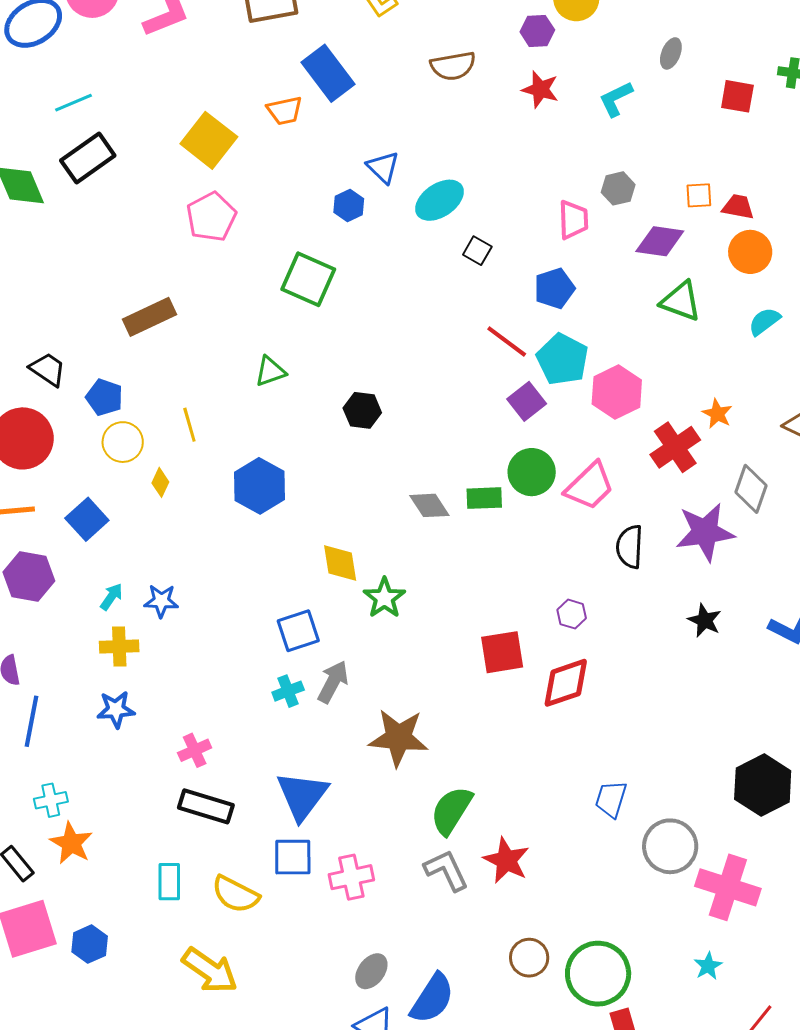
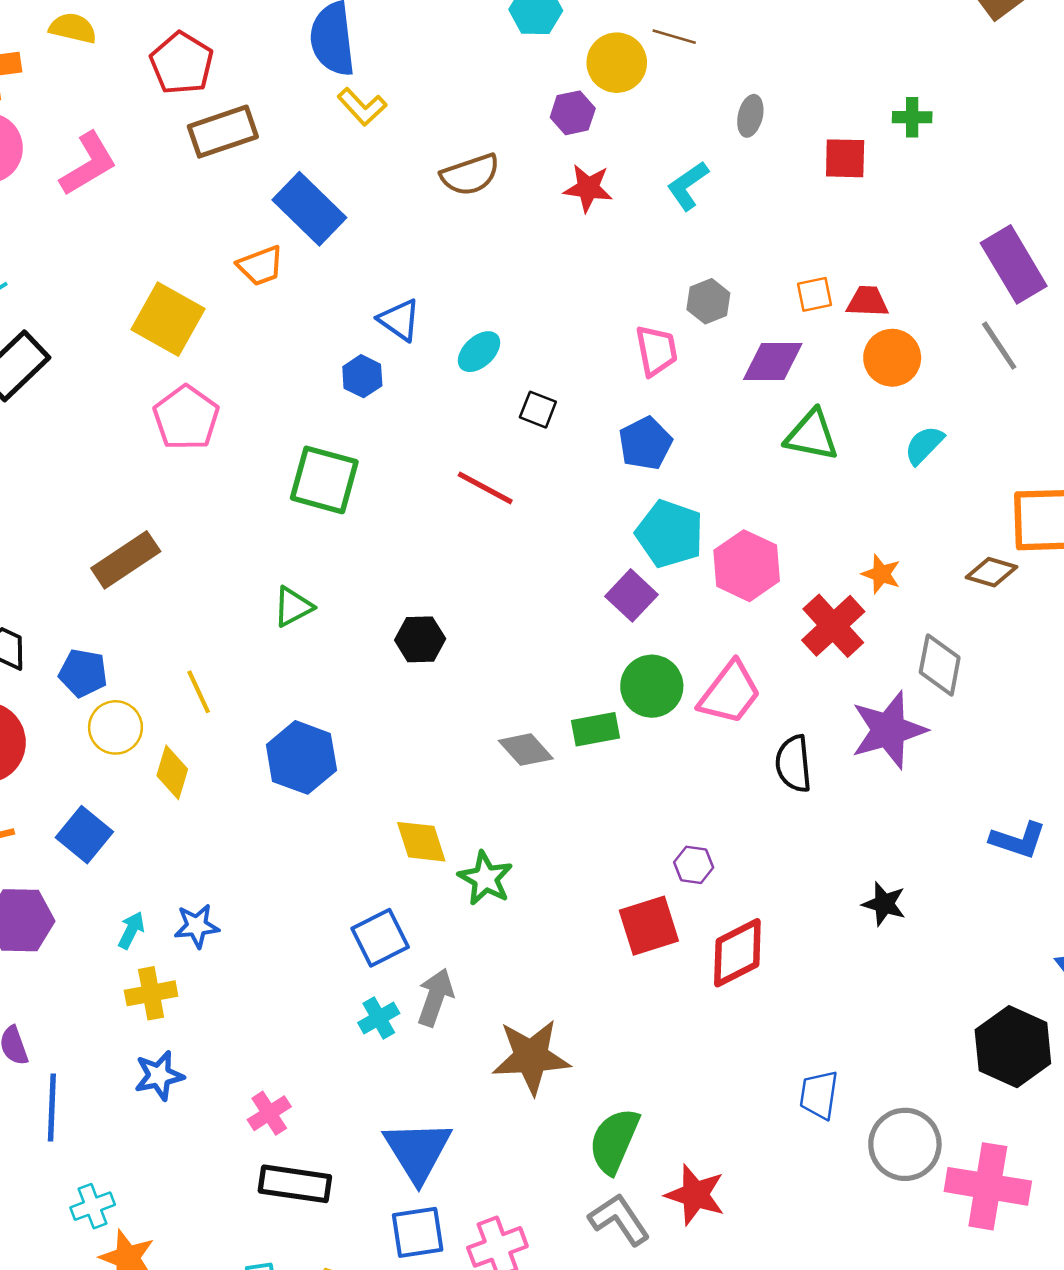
cyan ellipse: (440, 200) -> (479, 352), size x0.7
red line: (507, 341) -> (485, 488), moved
yellow diamond: (160, 482) -> (172, 772), size x1.4
purple hexagon: (572, 614) -> (694, 865), moved
black star: (705, 620) -> (884, 904), moved

